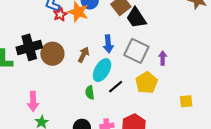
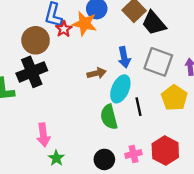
brown circle: (52, 54) -> (36, 40), moved
brown arrow: (84, 55) -> (97, 73), turned 56
black line: (116, 87) -> (139, 107), turned -56
green semicircle: (90, 92) -> (109, 117), size x1.5

